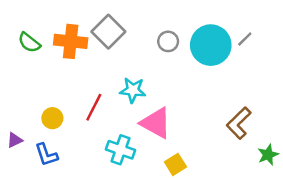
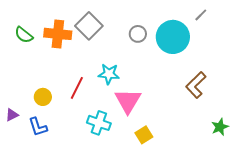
gray line: (245, 39) -> (201, 15), moved
pink triangle: (156, 123) -> (128, 101), turned 32
brown L-shape: (239, 123) -> (196, 85), moved

